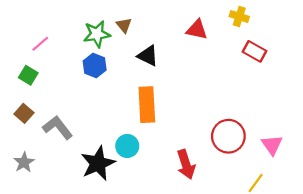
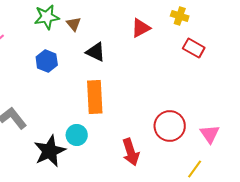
red triangle: (197, 30) -> (141, 28), turned -40
green star: (97, 34) -> (47, 17), moved

